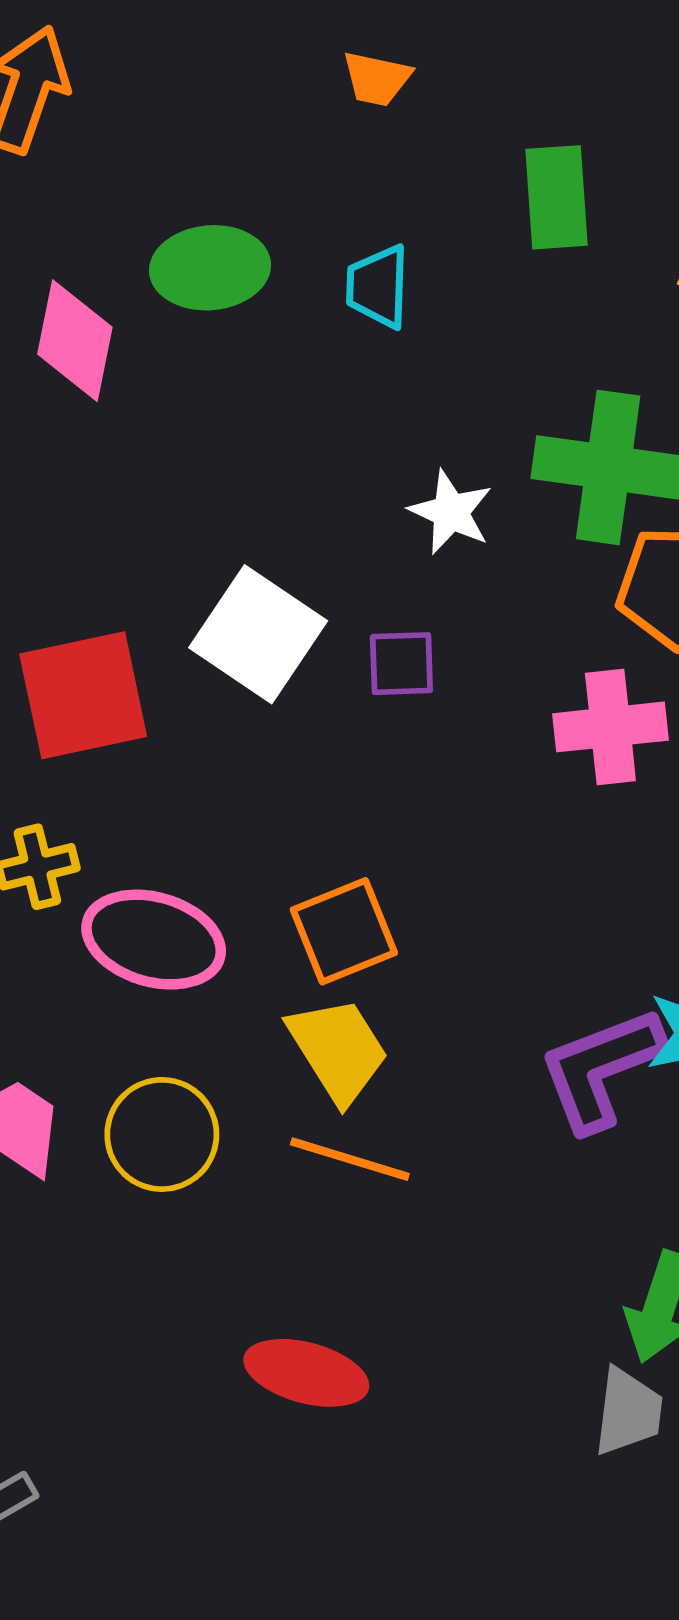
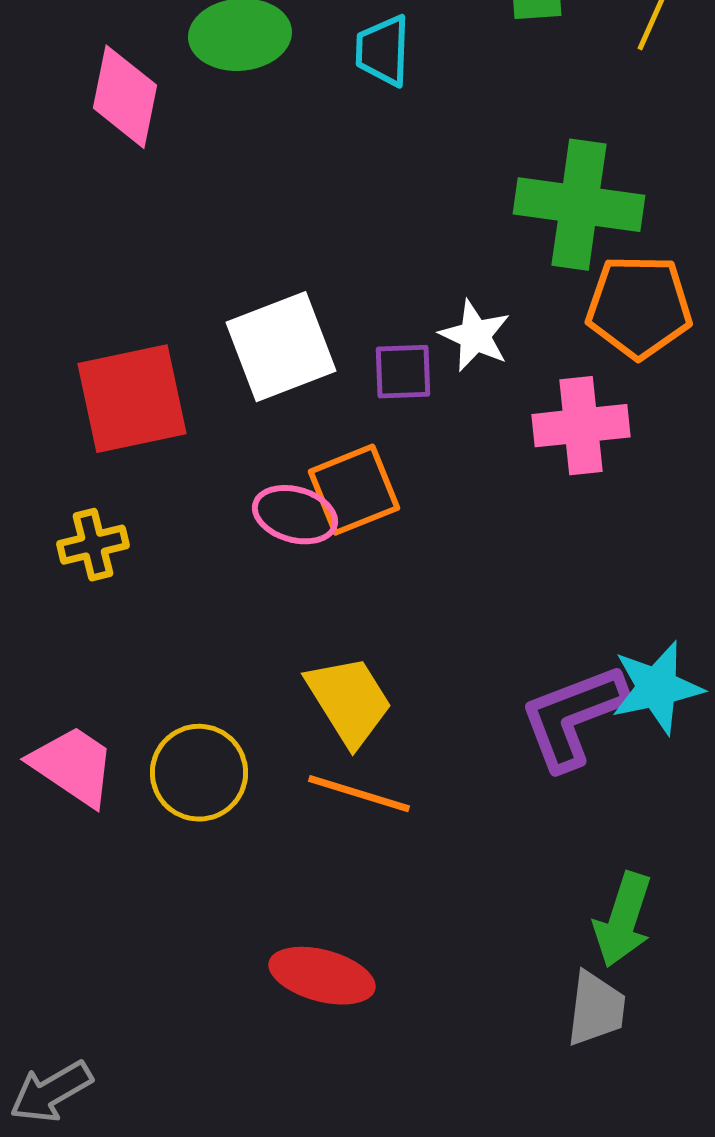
white star: (451, 512) -> (475, 336), moved
white square: (258, 634) -> (281, 347), turned 35
orange square: (344, 931) -> (354, 490), moved
pink ellipse: (154, 940) -> (295, 515), moved, size x0.7

